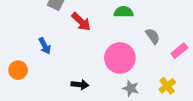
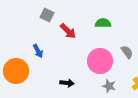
gray semicircle: (153, 36) -> (127, 52), moved
orange circle: (18, 70) -> (16, 71), size x1.6

